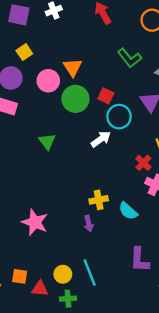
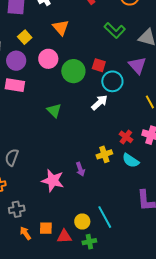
orange triangle: (72, 67) -> (61, 28), moved
red cross: (143, 163) -> (126, 137), moved
purple arrow: (89, 223) -> (80, 169), moved

